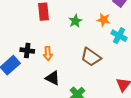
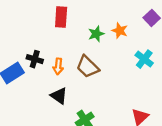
orange star: (103, 20) -> (120, 31), moved
brown trapezoid: (91, 57) -> (88, 67), moved

